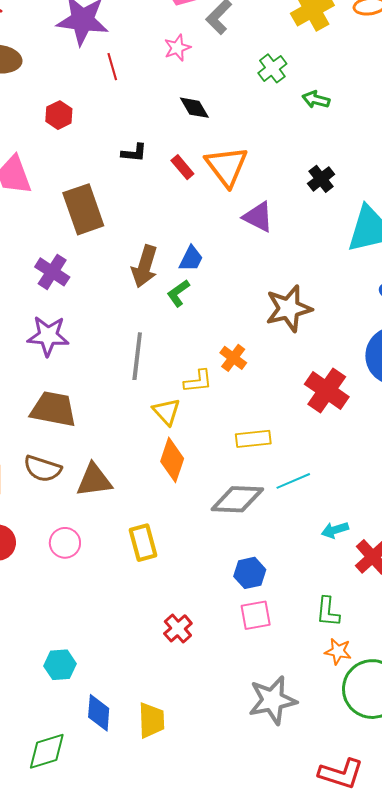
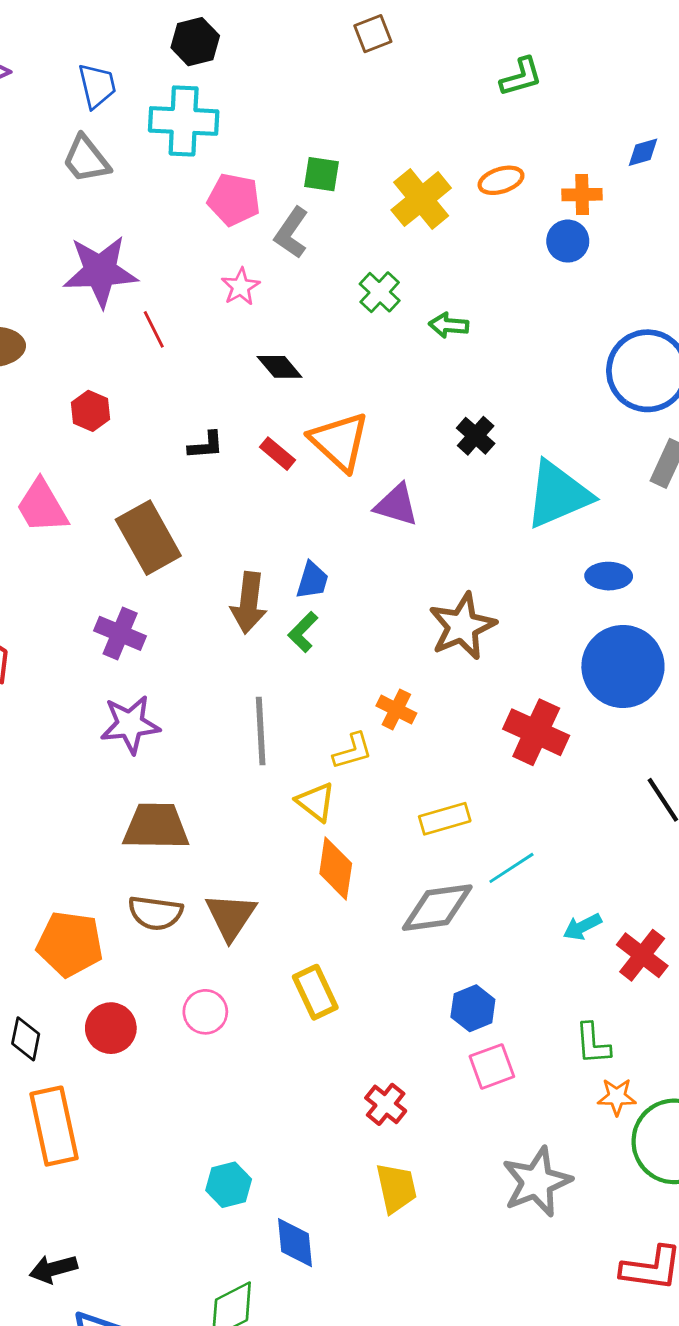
brown triangle: (94, 480) -> (231, 916), turned -39
yellow trapezoid: (151, 720) -> (396, 1188), moved

